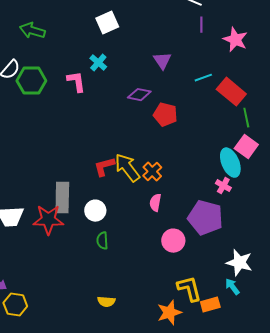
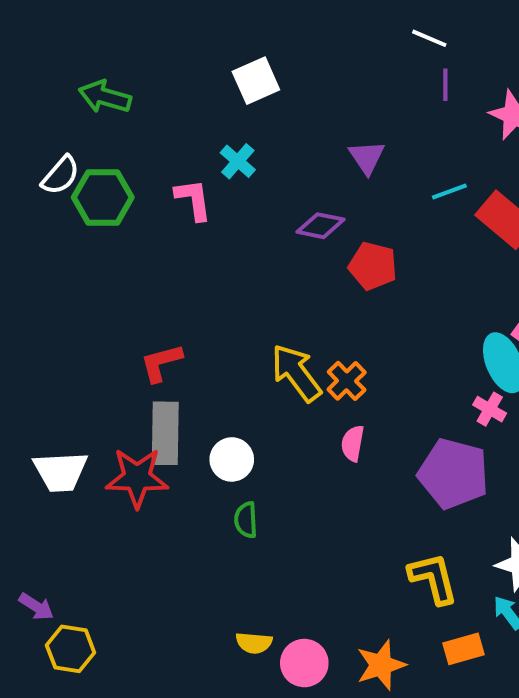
red L-shape: (104, 167) -> (161, 363), moved
pink circle: (173, 241) -> (304, 663), moved
yellow L-shape: (189, 289) -> (433, 578), moved

